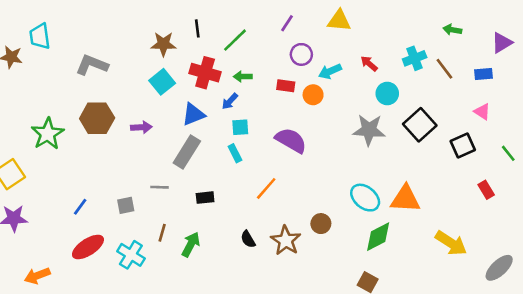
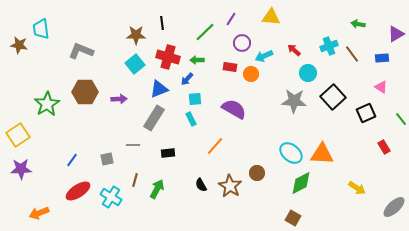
green line: (235, 40) -> (205, 32), moved
yellow arrow: (451, 243) -> (357, 188), size x0.7

